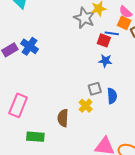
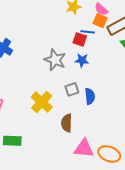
gray star: (84, 18) -> (55, 60), moved
yellow cross: (86, 106) -> (42, 102), moved, size x1.5
brown semicircle: (63, 118) -> (67, 123), moved

